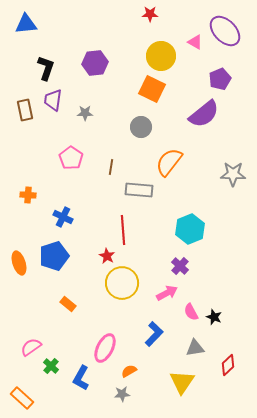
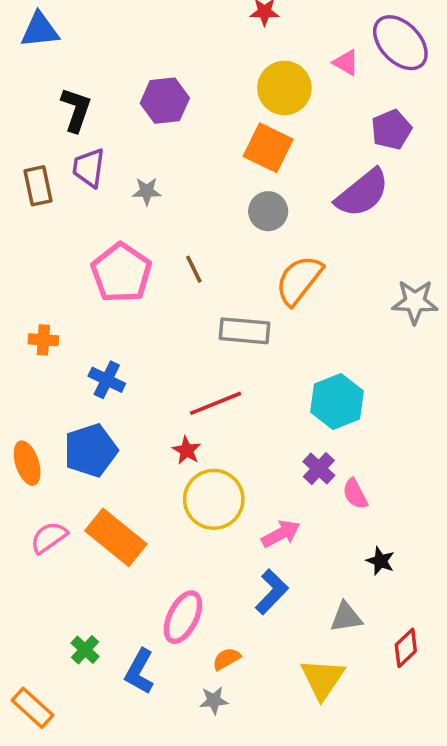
gray circle: (141, 127) -> (268, 211), moved
pink pentagon: (71, 158) -> (121, 273), size x1.4
brown line: (111, 167) -> (194, 269), moved, turned -35
red line: (123, 230) -> (216, 403), turned 72
pink arrow: (167, 293) -> (281, 534), moved
orange rectangle: (68, 304) -> (116, 537), size x2.0
pink semicircle: (191, 312) -> (355, 494), moved
pink semicircle: (31, 347) -> (49, 537), moved

